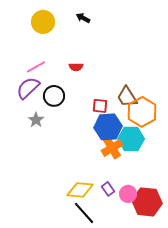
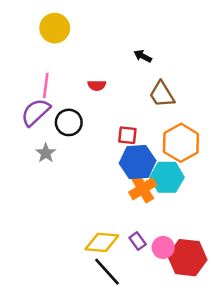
black arrow: (83, 18) -> (143, 56), moved
pink line: (36, 67) -> (46, 85), turned -54
brown trapezoid: (127, 97) -> (162, 94), moved

